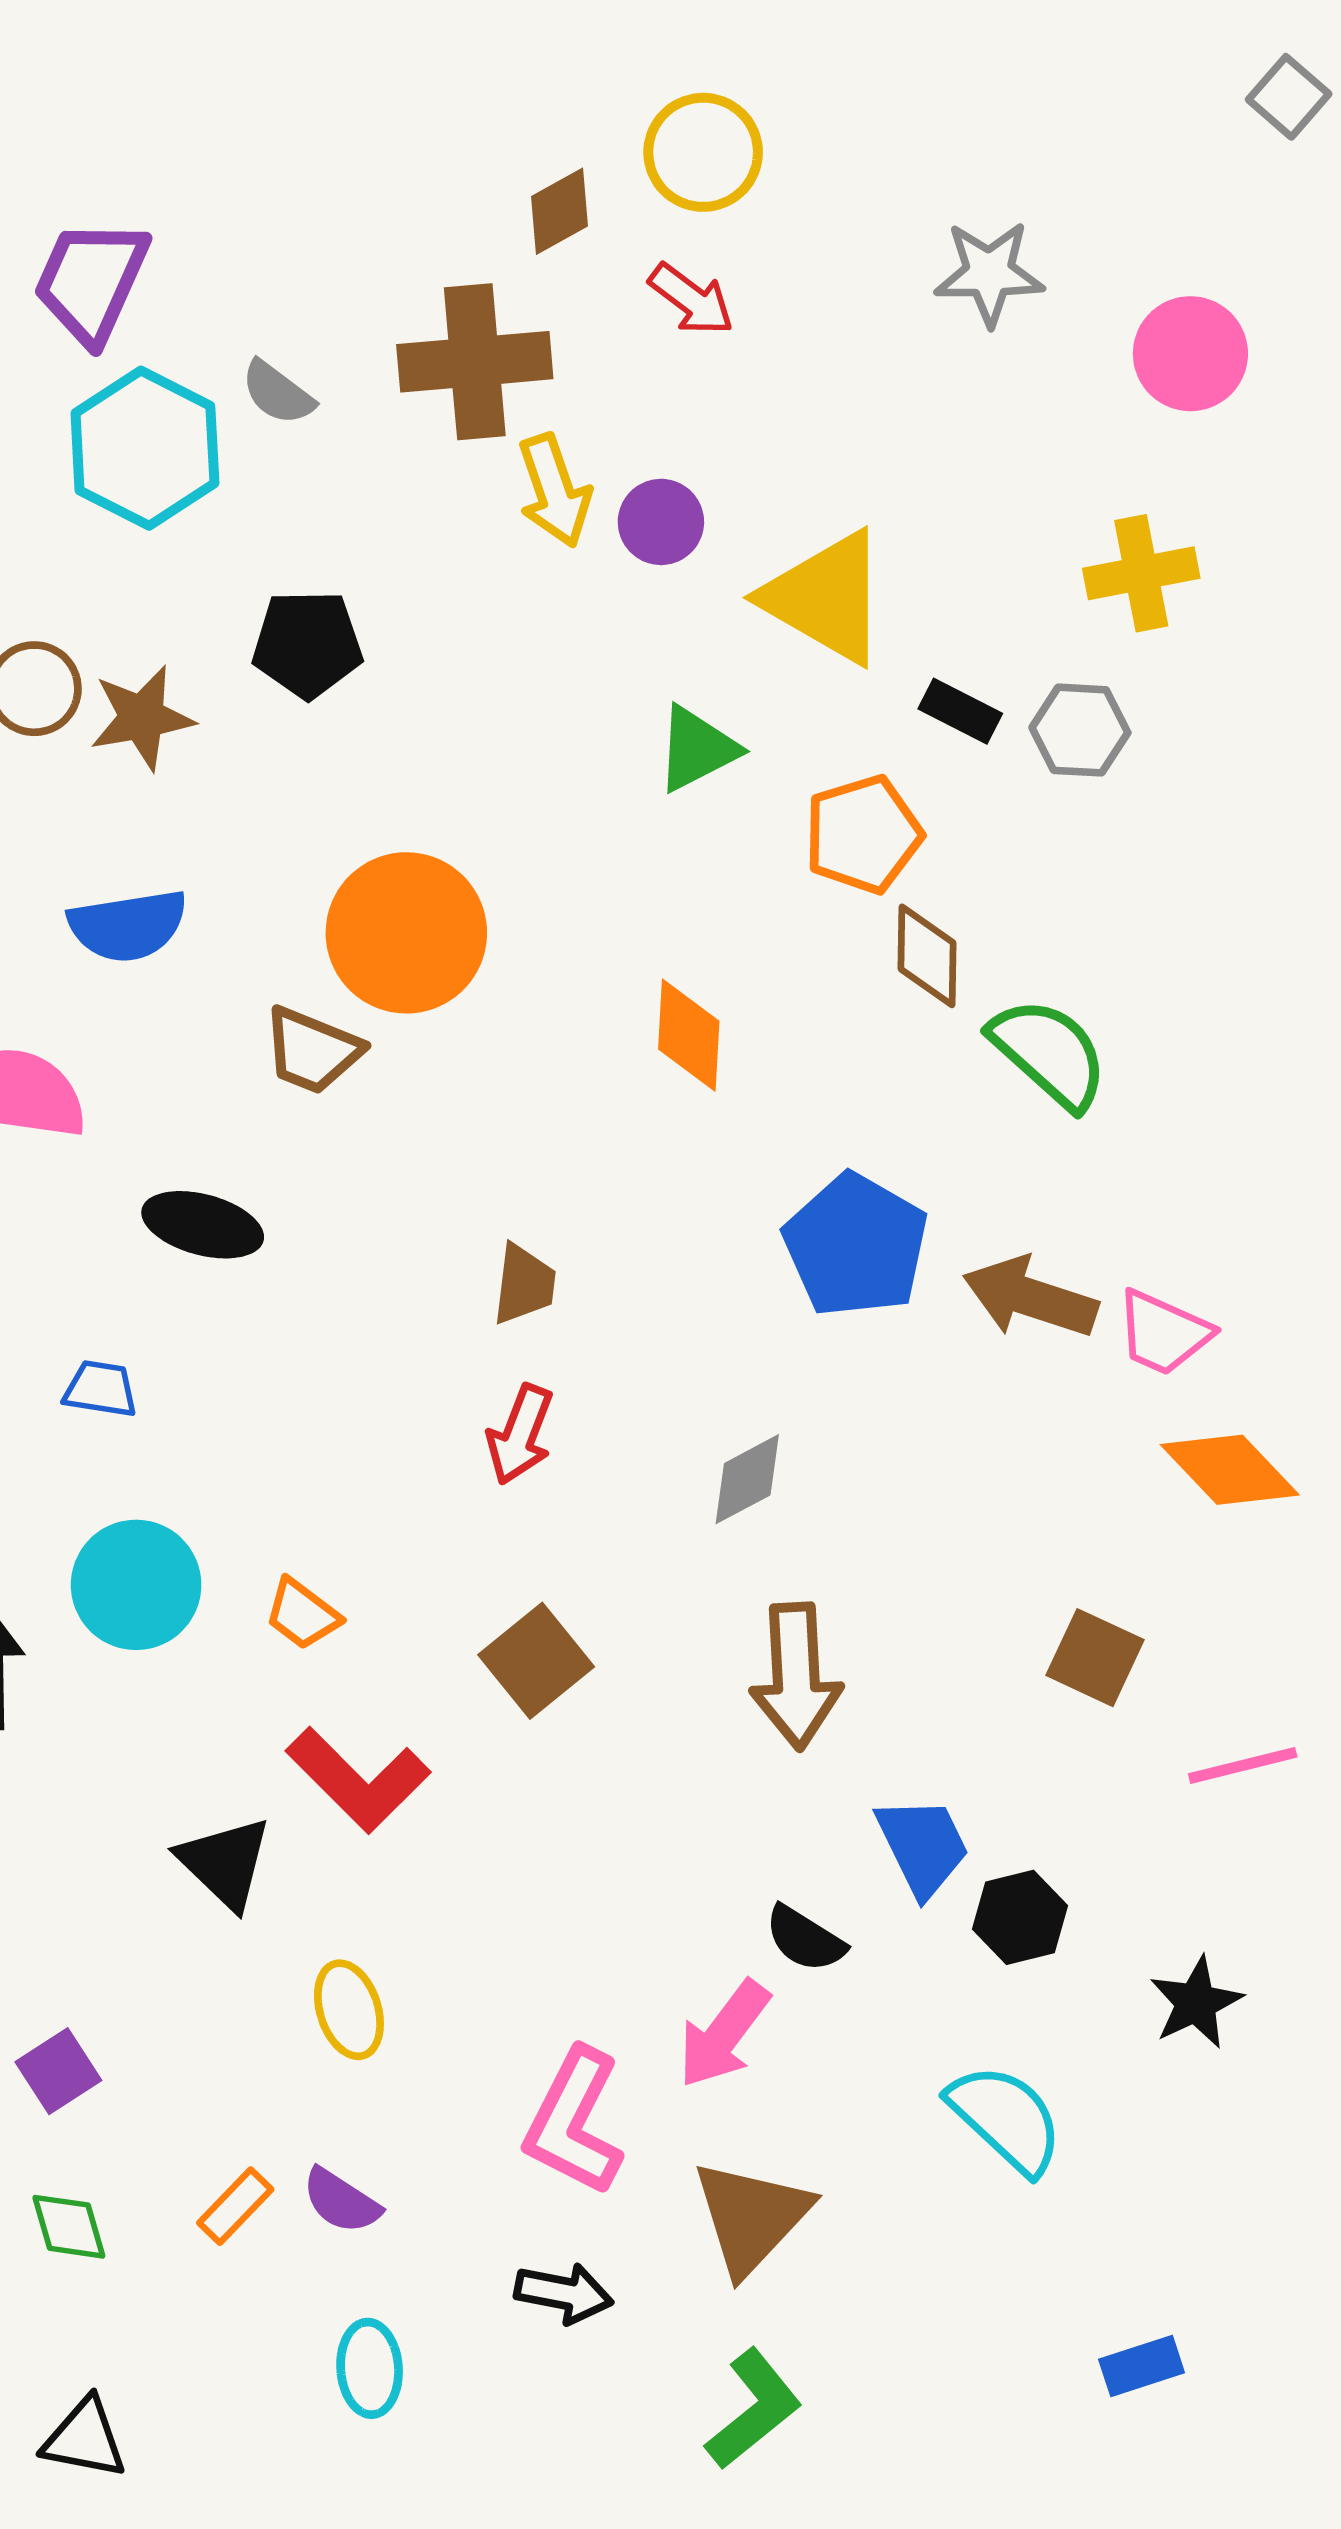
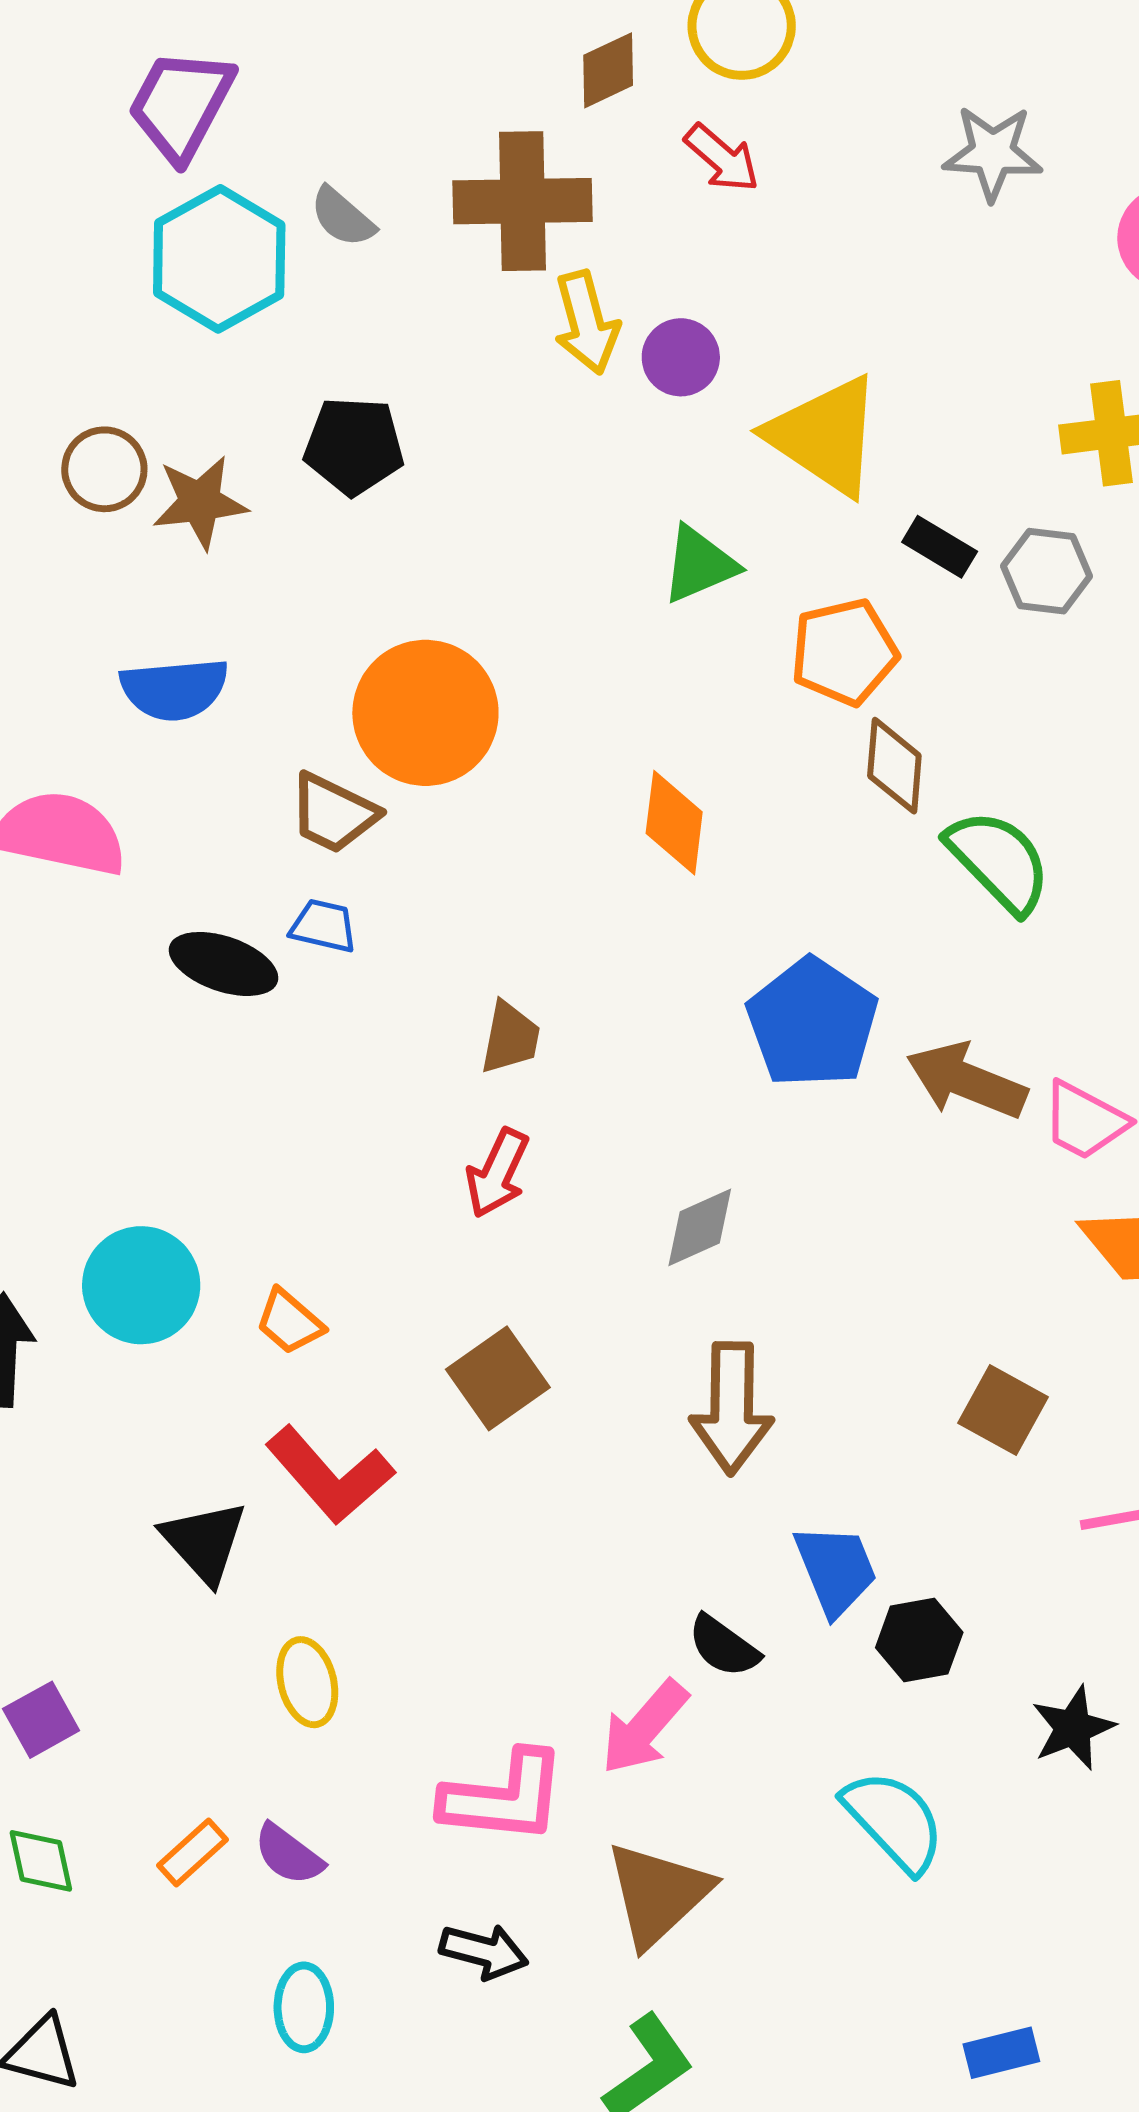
blue trapezoid: (101, 1389) -> (324, 926), moved
pink L-shape: (574, 2122) -> (504, 1797), turned -115

